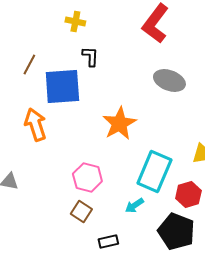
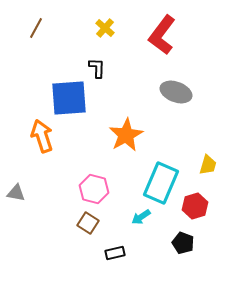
yellow cross: (75, 22) -> (105, 28), moved, turned 30
brown line: (29, 64) -> (36, 28), moved
black pentagon: (176, 232) -> (183, 243), size x0.6

